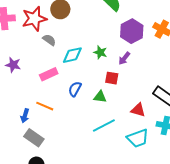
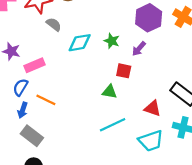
pink rectangle: (49, 74) -> (35, 65), moved
blue semicircle: (75, 89) -> (20, 87), moved

